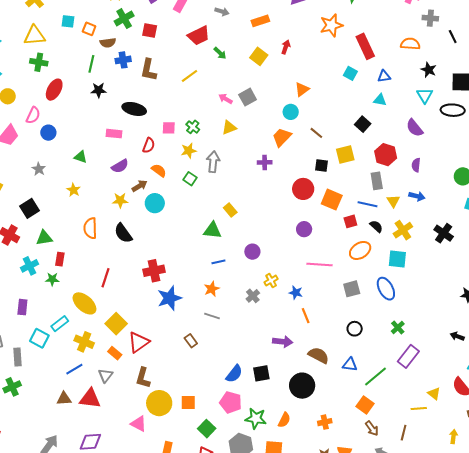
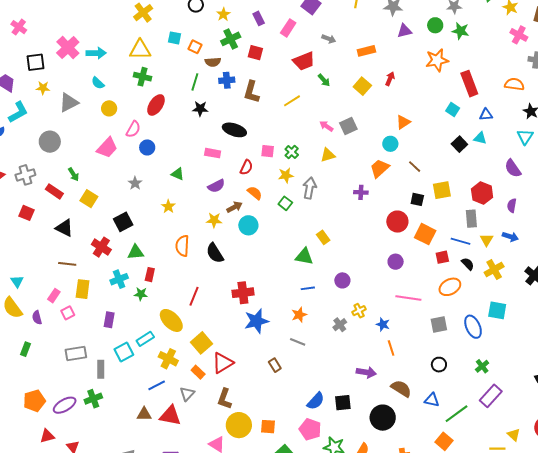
black square: (363, 124) -> (459, 144), moved
cyan square: (397, 259) -> (497, 310), moved
cyan square: (39, 338) -> (124, 352), turned 30

